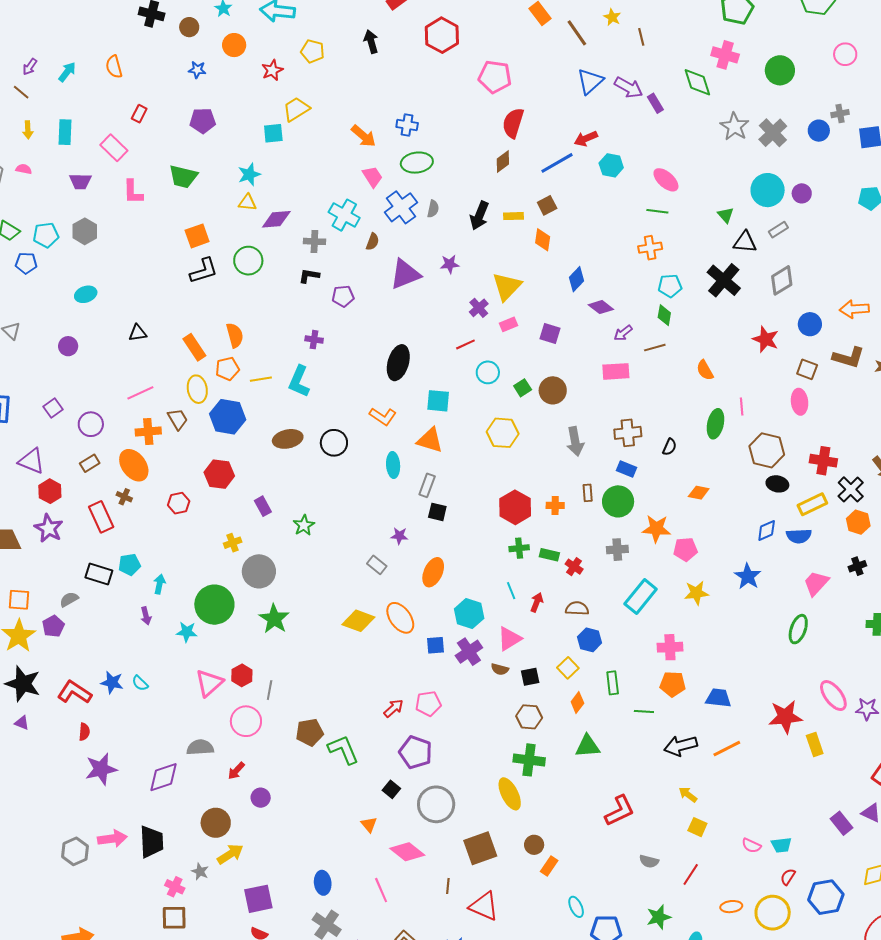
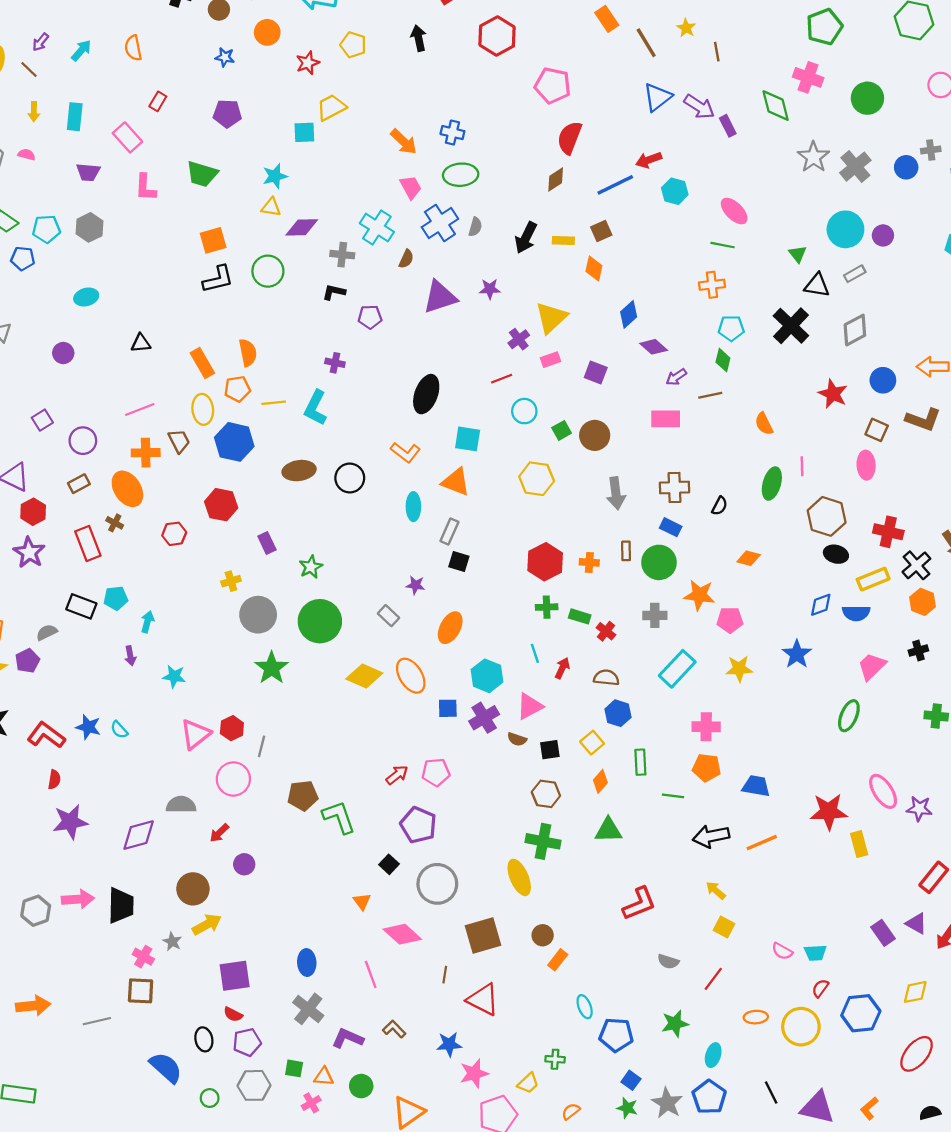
green circle: (214, 605) -> (320, 621), moved

